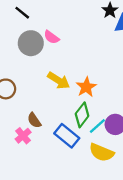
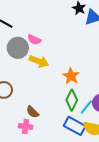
yellow arrow: (59, 80) -> (39, 61), moved
pink cross: (23, 136) -> (26, 126), turned -32
blue rectangle: (67, 136) -> (75, 126), moved

